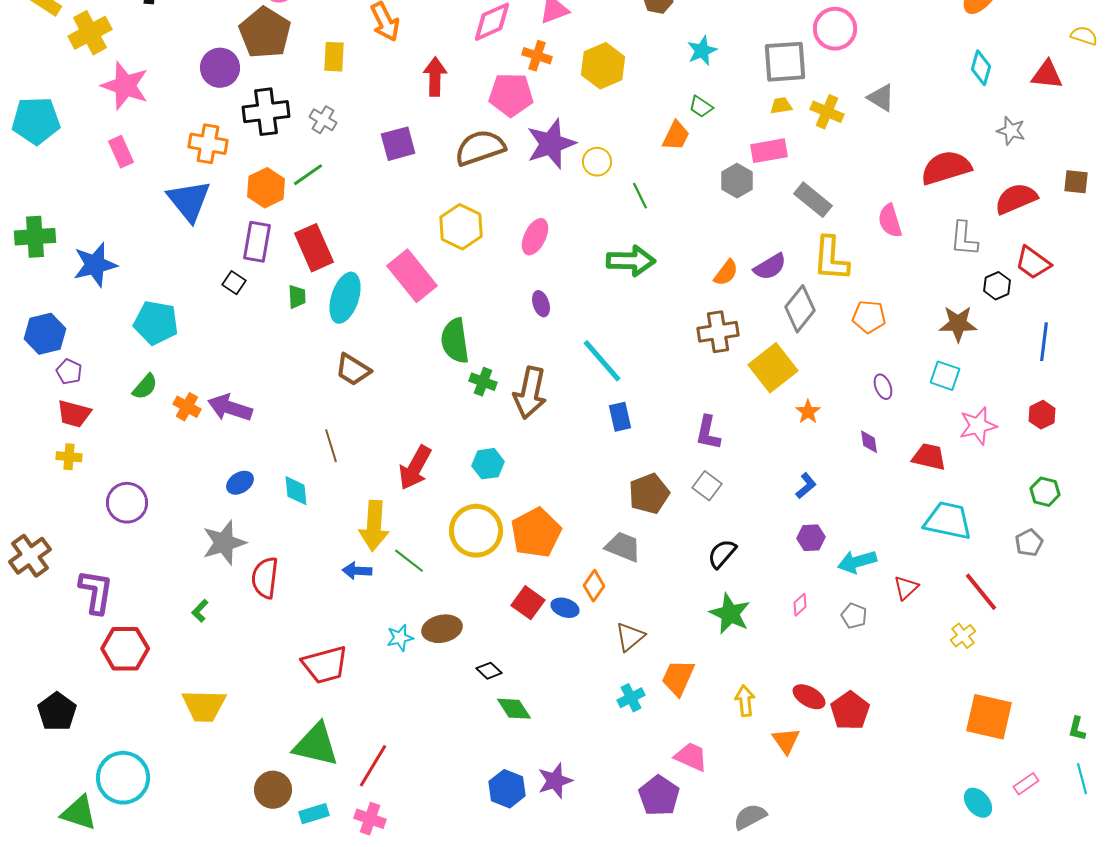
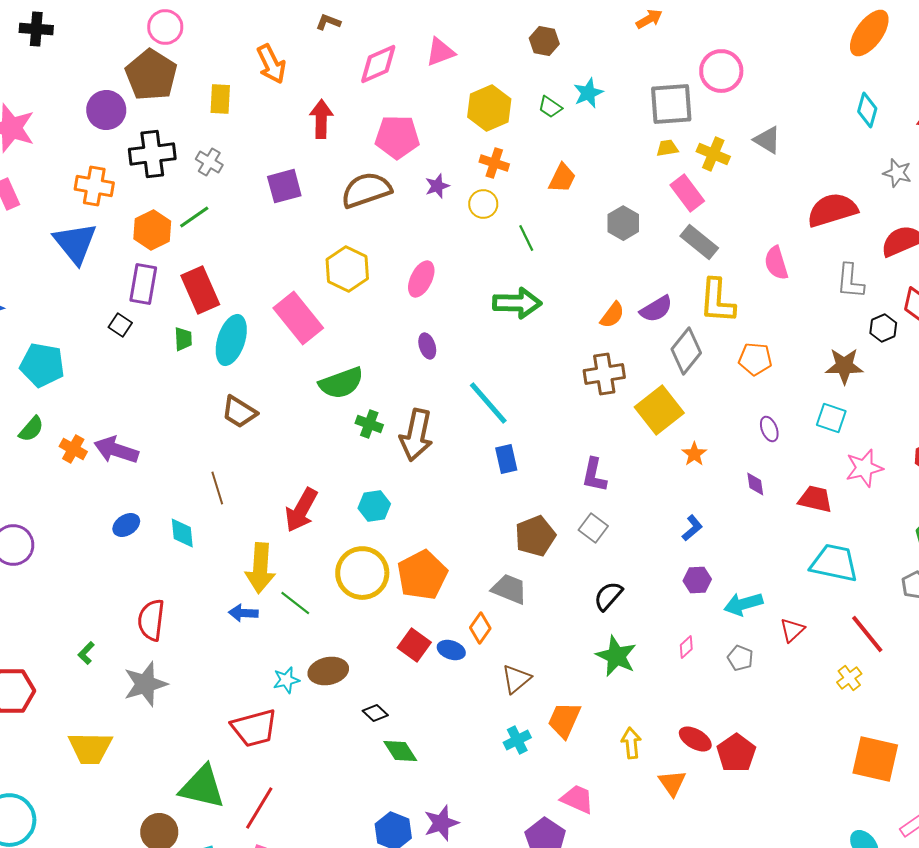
orange cross: (537, 56) -> (494, 163), moved
green trapezoid: (701, 107) -> (550, 107), moved
purple star: (551, 144) -> (437, 186), size x0.5
pink rectangle: (769, 151) -> (687, 193), moved, turned 63
green semicircle: (455, 341) -> (341, 383), turned -102
gray star: (224, 543) -> (145, 684), moved
red trapezoid: (325, 665) -> (254, 728), moved

